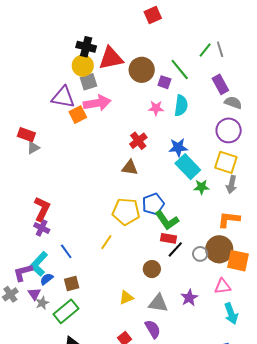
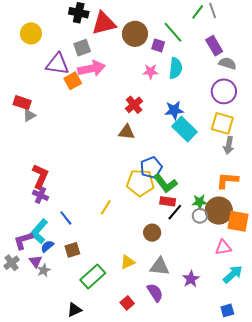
yellow circle: (83, 66) -> (31, 33), moved
green star: (201, 187) -> (200, 202), moved
yellow pentagon: (126, 212) -> (140, 183), moved
purple star: (189, 298) -> (191, 279), moved
green rectangle: (66, 311) -> (93, 277), moved
cyan arrow: (231, 314) -> (233, 274), turned -110

